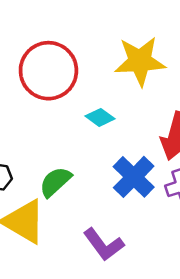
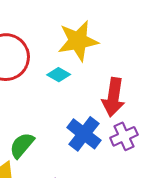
cyan diamond: (100, 117) -> (59, 75), moved

